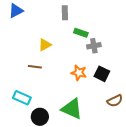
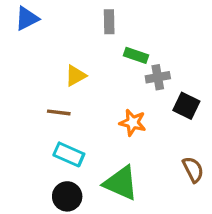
black square: (102, 74) -> (186, 106), moved
cyan rectangle: (22, 98) -> (69, 154), moved
brown semicircle: (115, 101) -> (193, 170), turned -91

